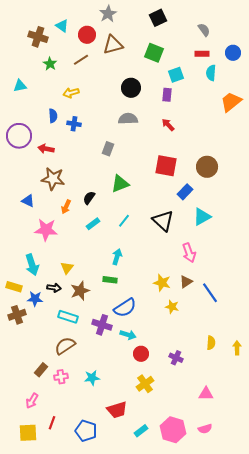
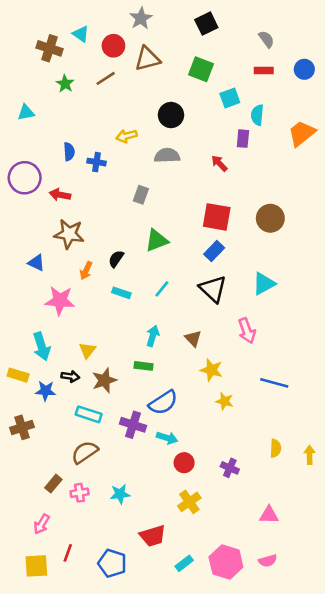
cyan semicircle: (211, 73) -> (257, 115), moved
yellow arrow: (71, 93) -> (127, 136), moved
purple rectangle: (167, 95) -> (243, 139), moved
blue rectangle: (185, 192) -> (214, 251), moved
cyan rectangle: (93, 224) -> (121, 293), turned 56
brown triangle: (186, 282) -> (193, 339), moved, turned -40
blue line: (210, 293) -> (274, 383), turned -40
brown cross: (17, 315) -> (22, 427), moved

